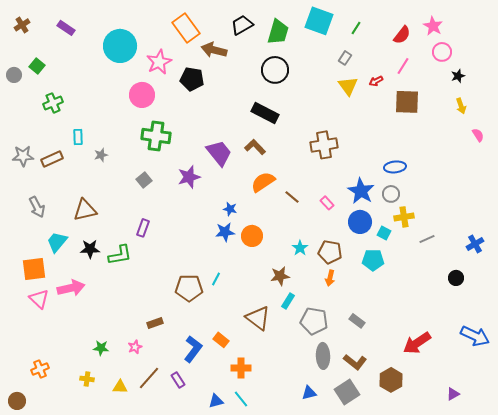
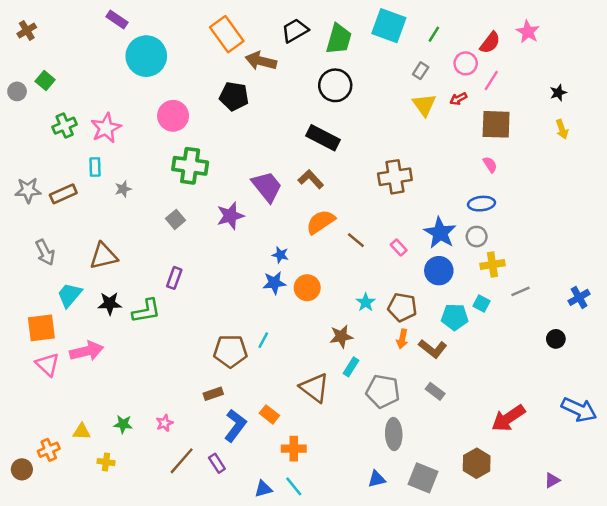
purple rectangle: (66, 28) -> (117, 20), moved
pink circle: (442, 52) -> (466, 63), moved
pink star: (159, 62) -> (106, 128), moved
pink semicircle: (478, 135) -> (490, 165), moved
cyan square: (384, 233) -> (481, 304), moved
brown rectangle: (155, 323) -> (213, 394), moved
brown L-shape: (355, 362) -> (433, 349), moved
yellow triangle: (120, 387) -> (82, 432), moved
gray square: (347, 392) -> (423, 478), turned -35
brown circle: (17, 401) -> (22, 469), moved

